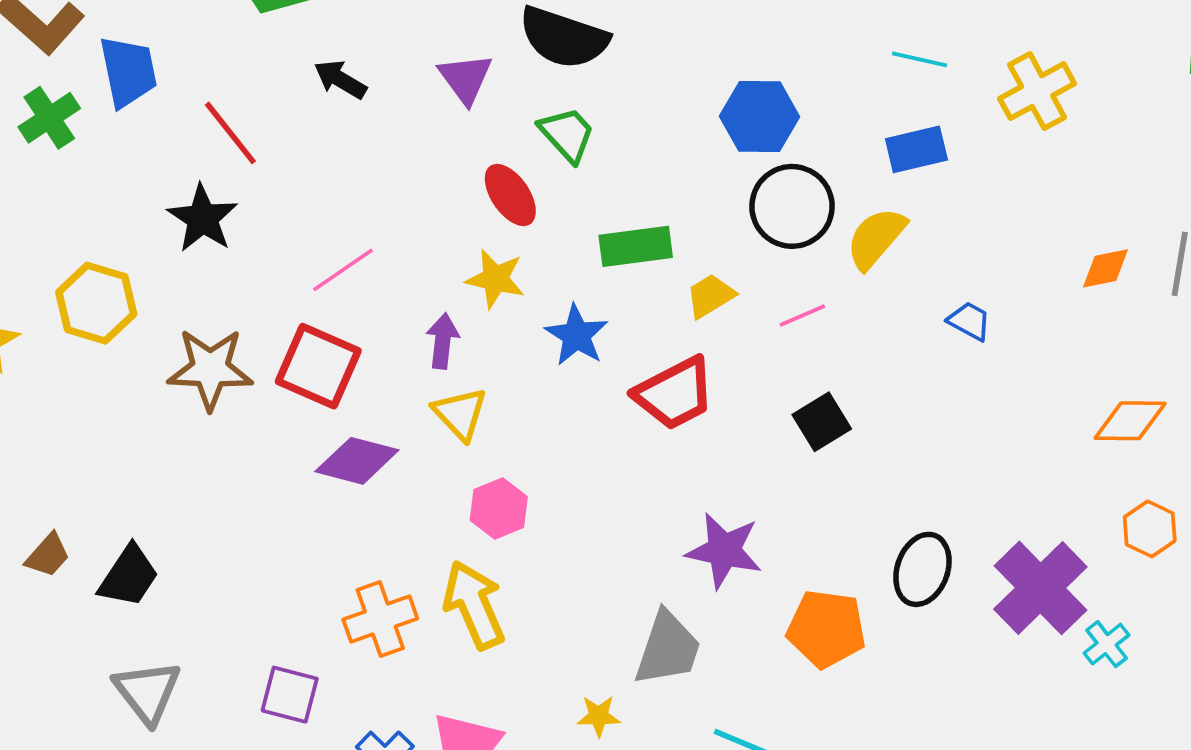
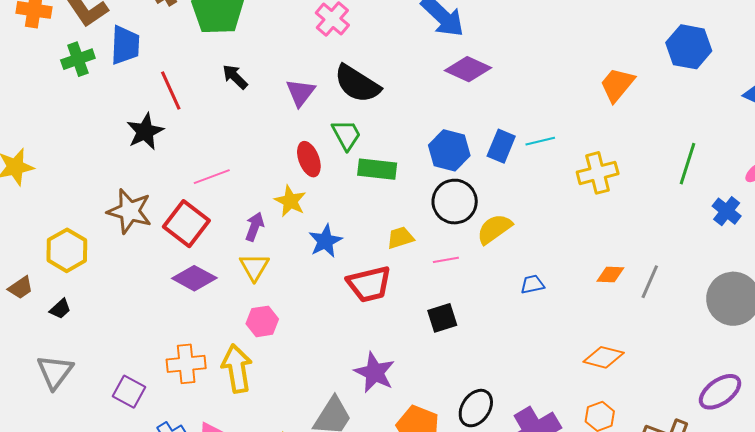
cyan line: (919, 59) -> (540, 141), turned -40
blue rectangle: (916, 149) -> (501, 146), moved, turned -68
green rectangle: (636, 246) -> (377, 169), moved
yellow hexagon: (96, 303) -> (67, 250), moved
blue trapezoid: (969, 321) -> (532, 284), turned -55
black trapezoid: (129, 576) -> (60, 309), size x0.6

